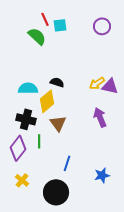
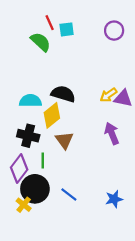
black semicircle: (57, 82) -> (63, 94), size x1.5
blue line: (67, 163) -> (69, 194), moved, turned -70
black circle: (56, 192) -> (35, 189), moved

